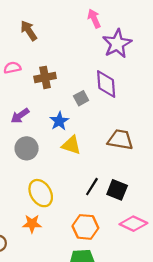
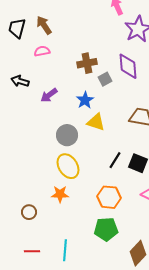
brown arrow: (29, 31) -> (44, 25), moved
brown cross: (45, 77) -> (87, 63), moved
gray circle: (27, 148) -> (67, 135), moved

